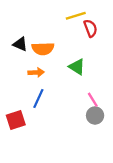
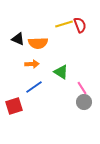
yellow line: (76, 16) -> (64, 24), moved
green triangle: (77, 67) -> (61, 72), moved
blue line: (38, 98) -> (34, 87), turned 30

